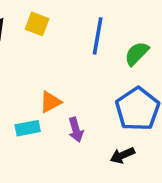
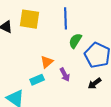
yellow square: (37, 24) -> (29, 19), size x1.5
green semicircle: (137, 54) -> (75, 41), moved

